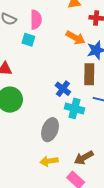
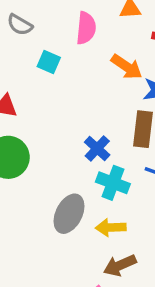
pink semicircle: (36, 20) -> (86, 28), moved
yellow arrow: (49, 161) -> (111, 228), moved

